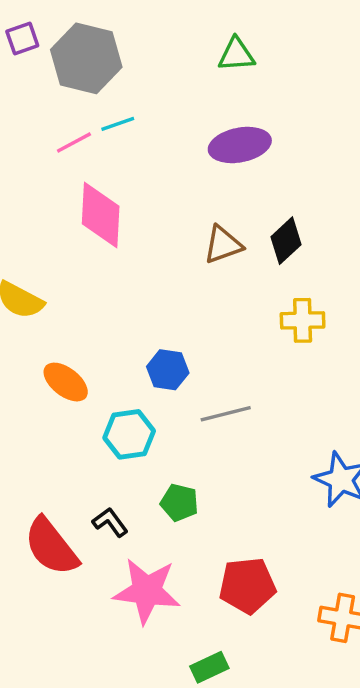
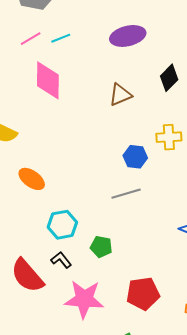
cyan line: (118, 124) -> (61, 38), moved
black diamond: (286, 241) -> (169, 78), moved
blue hexagon: (168, 370) -> (135, 157), moved
cyan hexagon: (129, 434) -> (62, 225), moved

